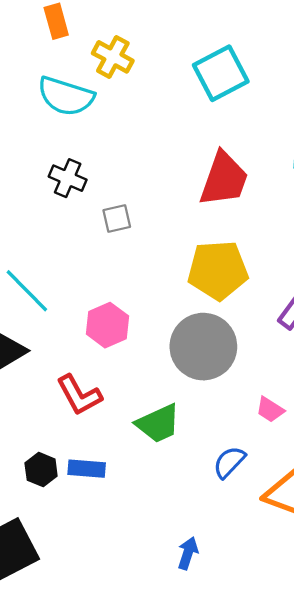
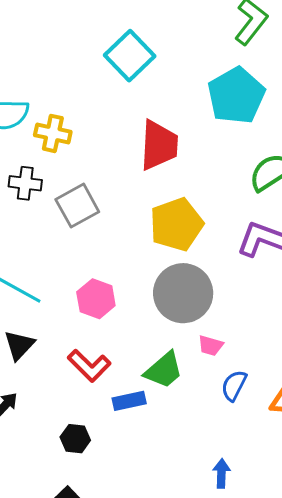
yellow cross: (113, 57) -> (53, 133), moved
gray square: (117, 219) -> (77, 206), size x1.6
pink trapezoid: (270, 410) -> (211, 346), moved
blue rectangle: (87, 469) -> (129, 401), moved

